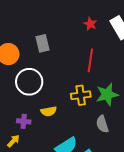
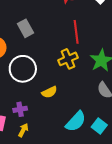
yellow cross: (81, 95) -> (68, 59), moved
purple cross: (24, 121) -> (20, 109), moved

